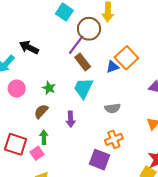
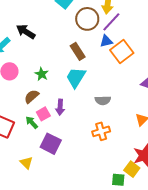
purple line: (76, 45) -> (111, 22), moved
blue triangle: (113, 67) -> (106, 41), moved
green arrow: (44, 137) -> (32, 122), turned -48
pink square: (37, 153) -> (43, 114), moved
purple square: (100, 160) -> (51, 144), moved

